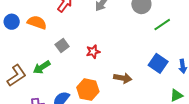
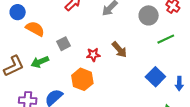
orange semicircle: (37, 22) -> (35, 29), moved
brown arrow: (123, 78) -> (119, 50), moved, turned 30
orange hexagon: (88, 90) -> (82, 79), moved

